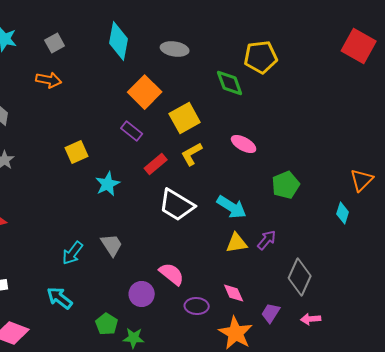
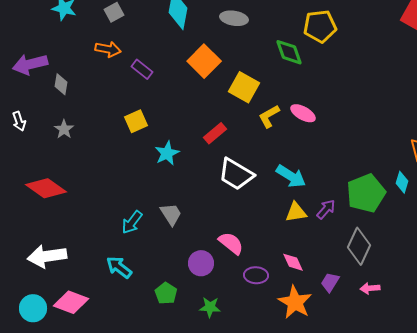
yellow square: (185, 118) -> (244, 87), turned -32
purple rectangle: (132, 131) -> (142, 69), moved
yellow L-shape: (192, 154) -> (269, 116), moved
green pentagon: (286, 185) -> (366, 193), moved, size x1.4
green star: (134, 338) -> (210, 307), moved

